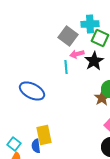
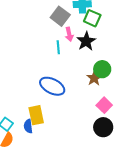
pink arrow: (77, 54) -> (69, 34), turned -88
blue ellipse: (32, 91) -> (52, 86), moved

